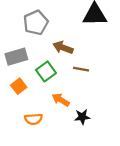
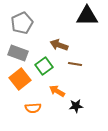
gray pentagon: (36, 23) -> (22, 23), moved
gray rectangle: (16, 57) -> (18, 53), turned 36
orange square: (19, 86) -> (20, 79), size x1.5

